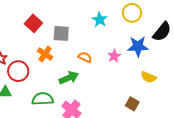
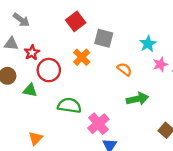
cyan star: (100, 20) -> (148, 44), moved
pink star: (114, 56) -> (160, 64), moved
green arrow: (69, 78) -> (137, 99), moved

